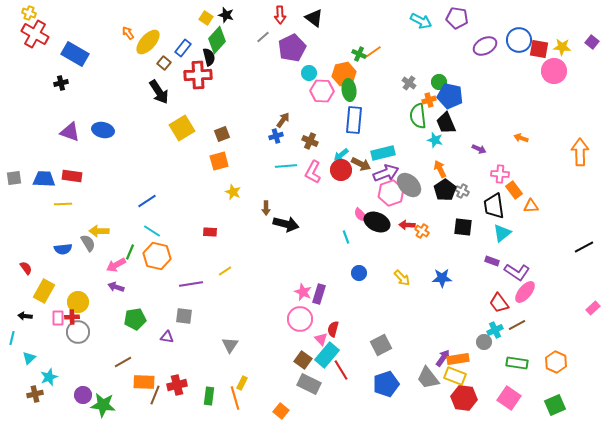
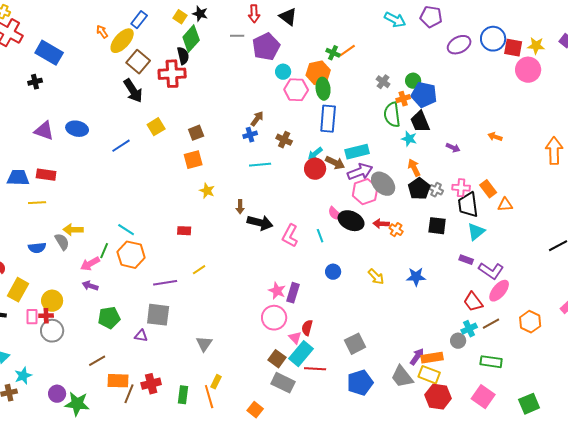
gray line: (263, 37) -> (237, 36), turned 40
blue rectangle: (183, 48) -> (139, 20), moved
brown square: (164, 63) -> (138, 62), size x1.6
yellow square: (182, 128) -> (156, 127), size x0.7
pink L-shape: (313, 172) -> (290, 236), moved
pink cross: (500, 174) -> (461, 188), moved
blue line: (147, 201) -> (121, 146), moved
gray square: (184, 316) -> (158, 315), size x1.4
orange hexagon: (556, 362) -> (530, 322), moved
red line: (341, 370) -> (315, 369), turned -55

